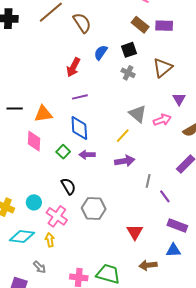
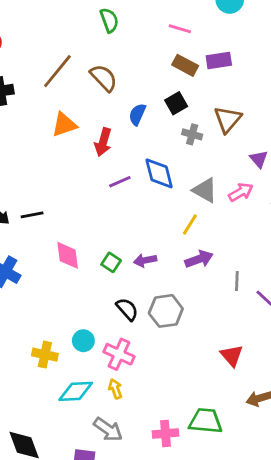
gray cross: (128, 73) -> (192, 134), moved
orange triangle: (43, 114) -> (64, 125), moved
blue diamond: (79, 128) -> (159, 173), moved
gray hexagon: (94, 208) -> (166, 311), moved
gray arrow: (39, 267) -> (108, 429), size x1.5

